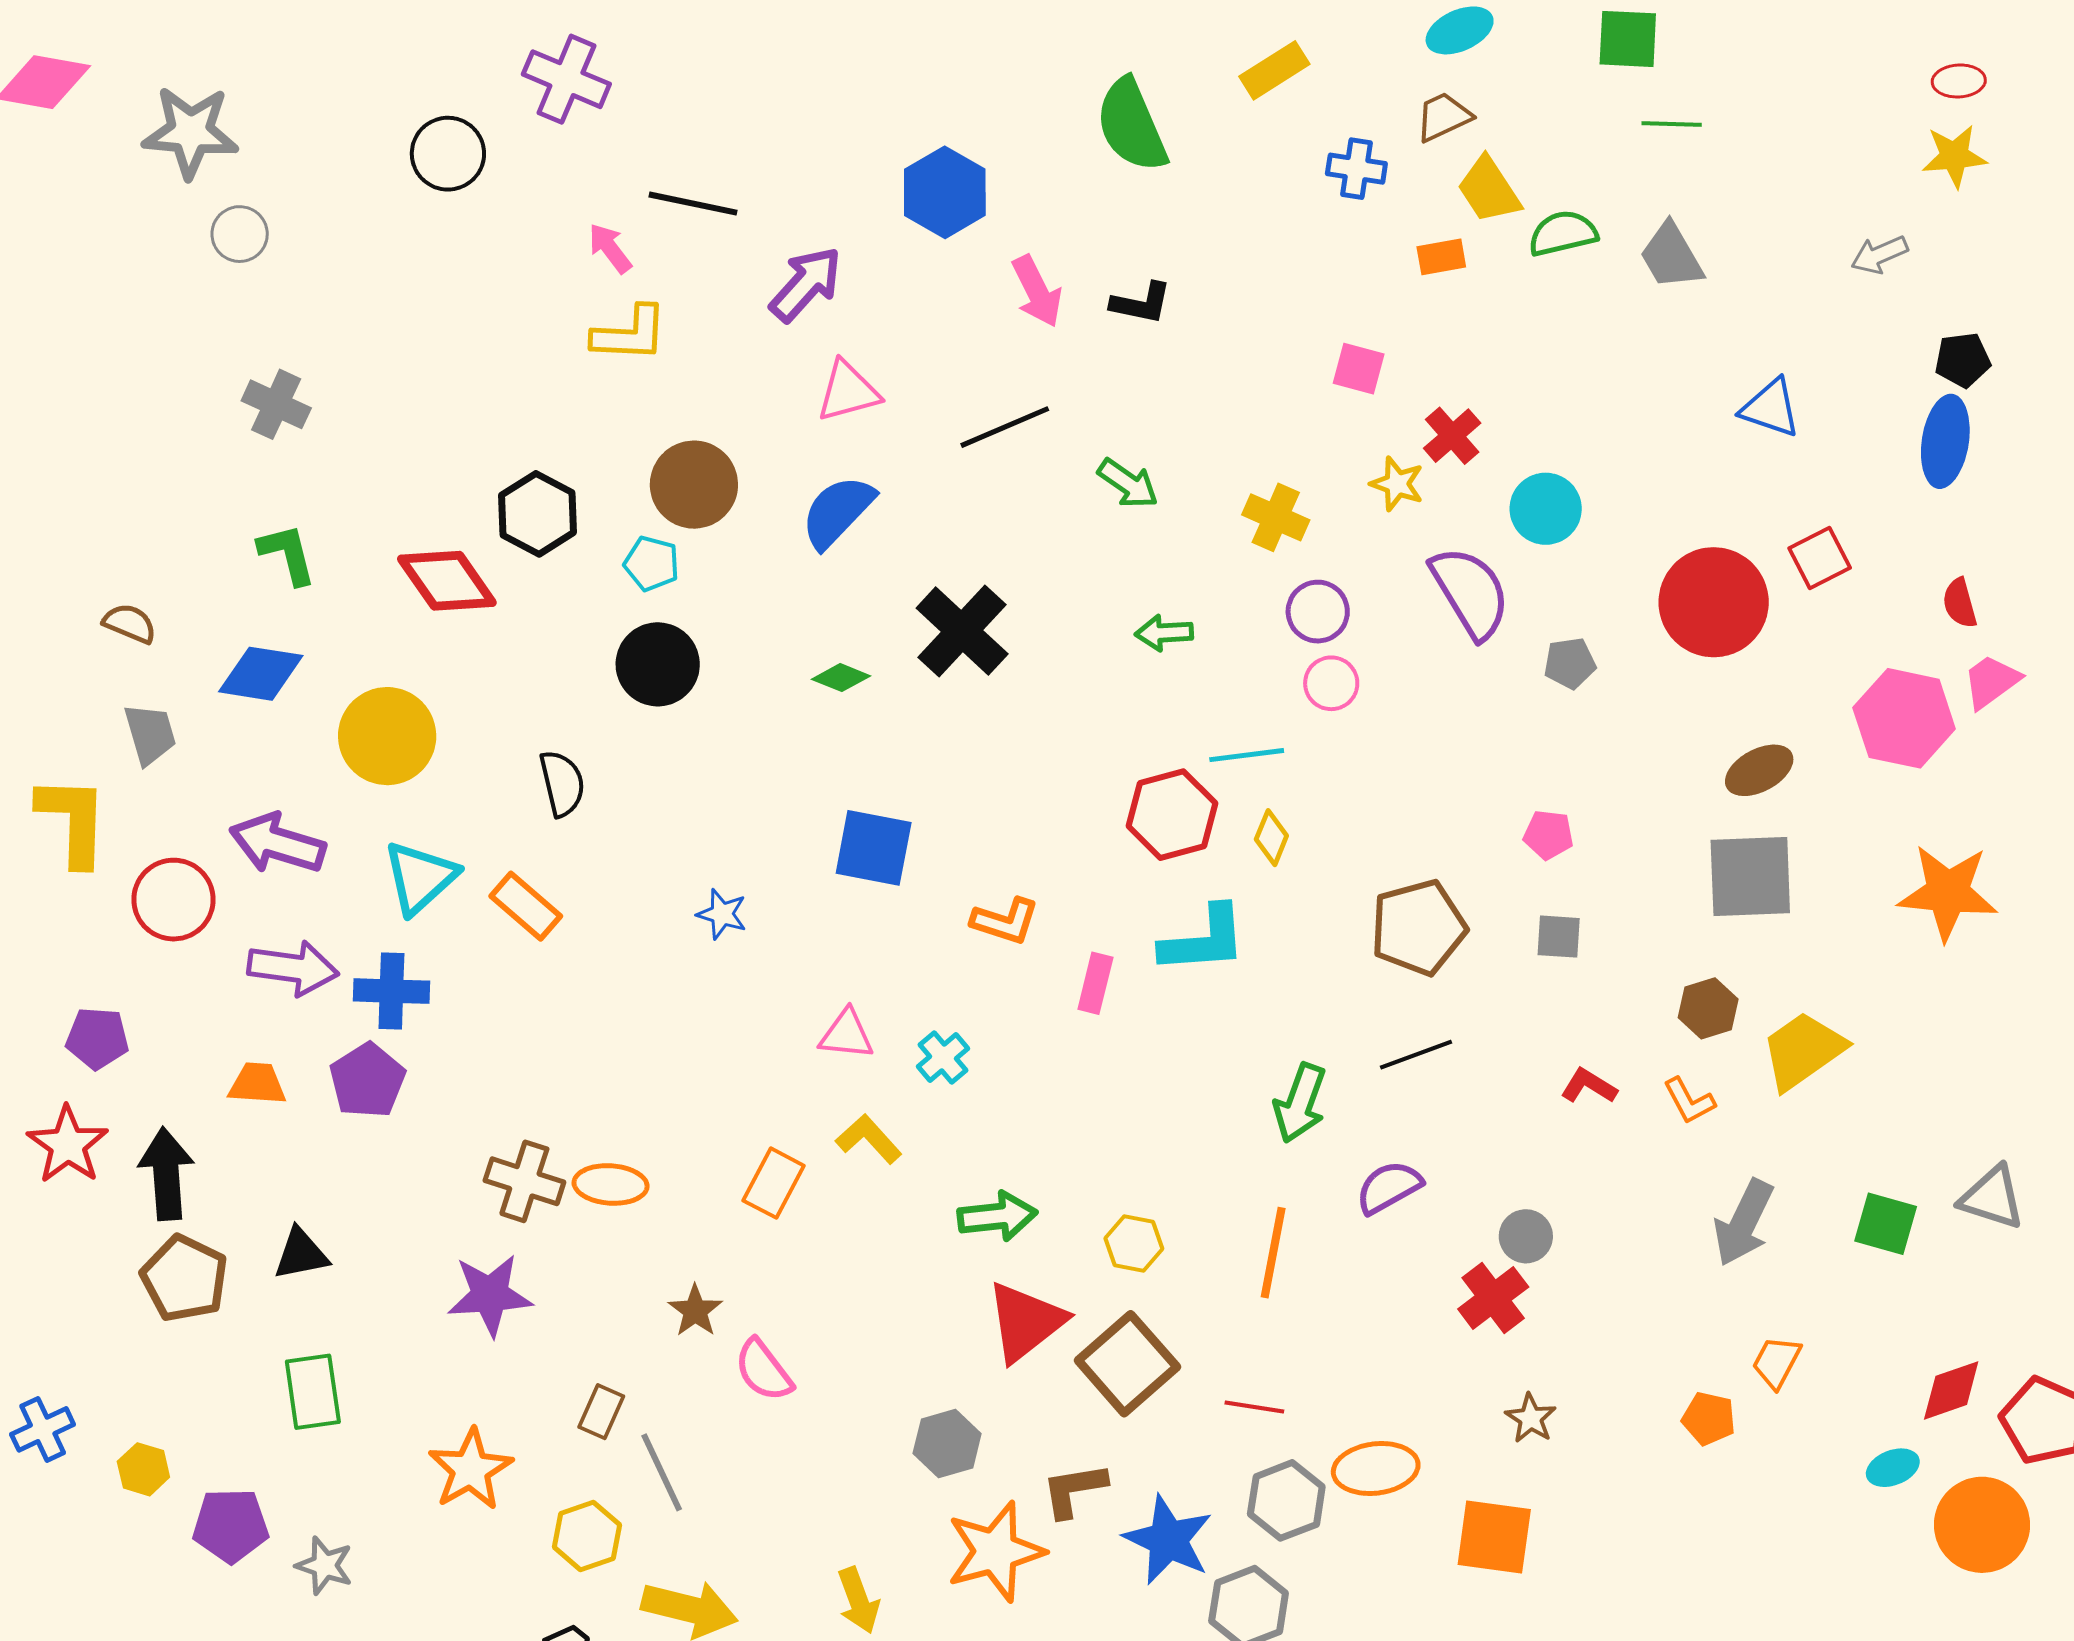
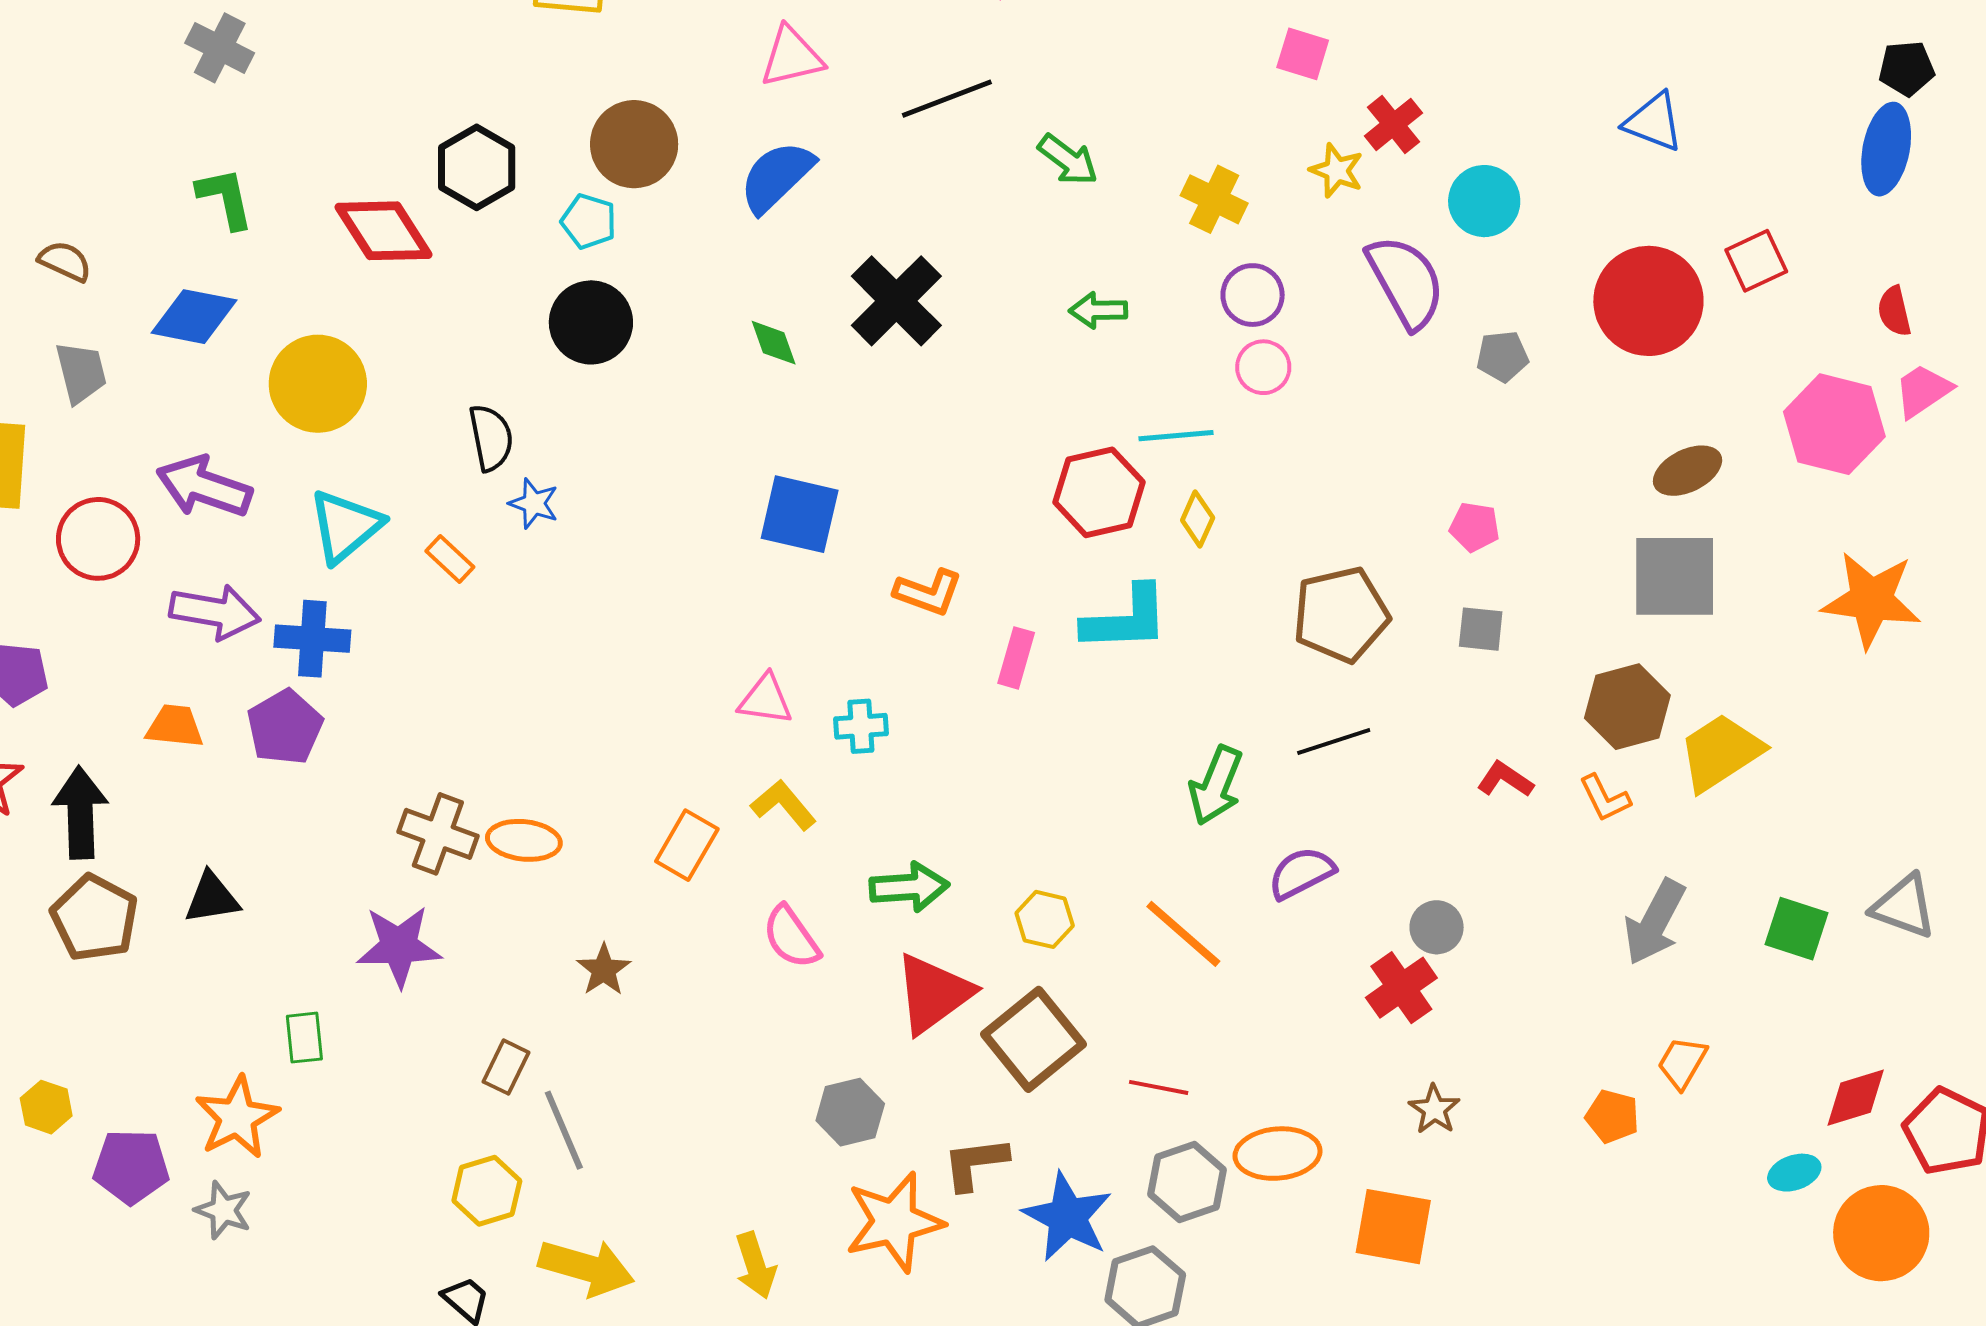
blue triangle: (1771, 408) -> (1654, 122), moved
green diamond: (841, 678) -> (774, 343), turned 46
orange rectangle: (526, 906) -> (450, 559), size x0.7
blue star: (722, 914) -> (534, 503), moved
brown hexagon: (1708, 1008) -> (1627, 707), size x1.4
cyan cross: (943, 1057) -> (861, 726), turned 34
orange line: (1273, 1253) -> (1183, 934), turned -62
pink semicircle: (763, 1370) -> (791, 937), moved
green rectangle: (313, 1392) -> (304, 1038), moved, size x0.7
orange star: (471, 1469) -> (237, 1117), moved

